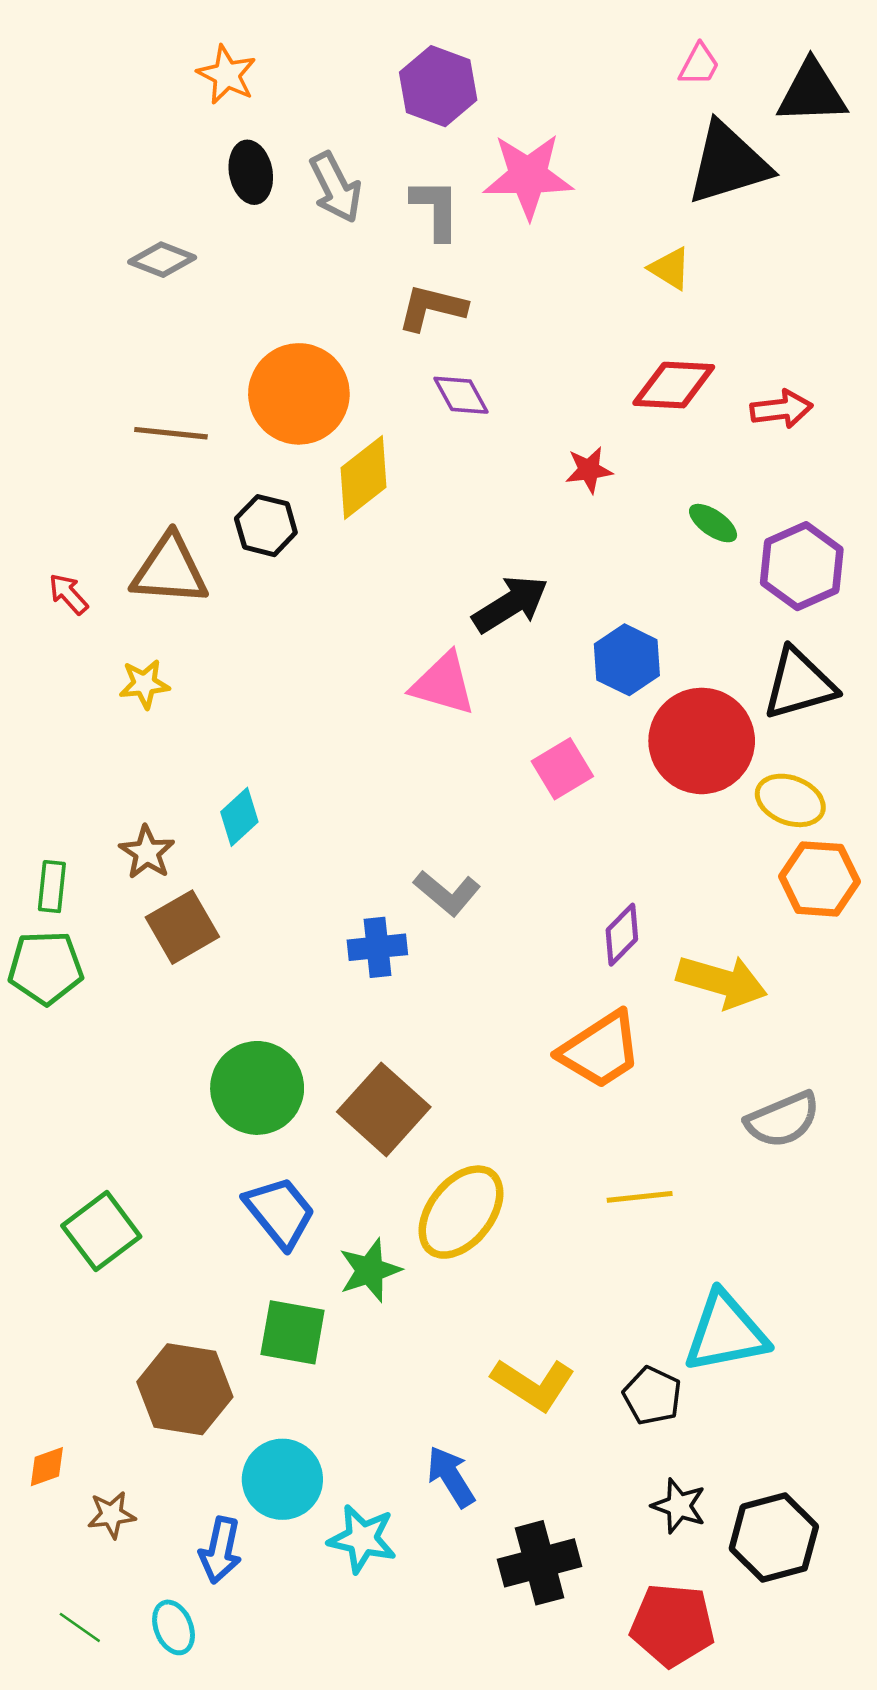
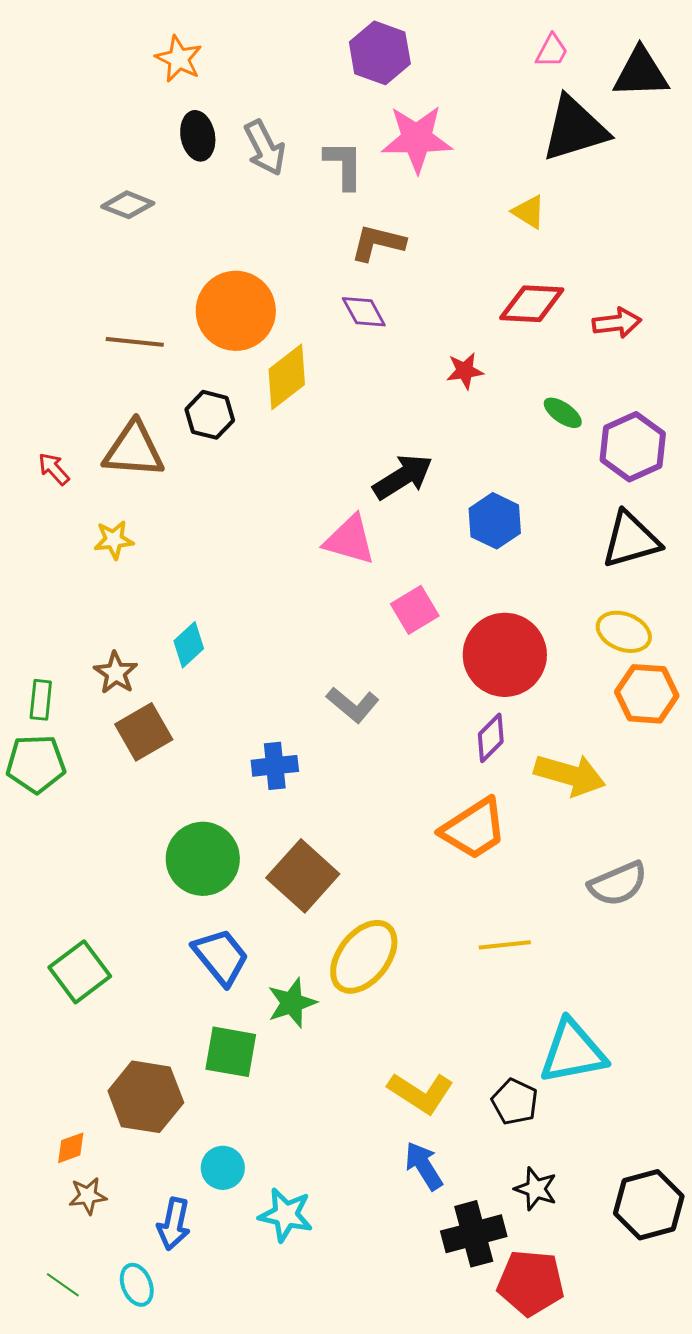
purple hexagon: (438, 86) -> (380, 53), moved
brown L-shape: (432, 308) -> (378, 243), moved
red circle: (702, 741) -> (505, 655), moved
pink square: (562, 769) -> (415, 610), moved
blue cross: (377, 947) -> (275, 766), moved
orange diamond: (47, 1467) -> (71, 1148), moved
blue arrow: (451, 1477) -> (424, 1166), moved
cyan circle: (282, 1479) -> (223, 1168), size x0.7
black hexagon: (774, 1538) -> (649, 1205), moved
black cross: (540, 1563) -> (474, 1234), moved

